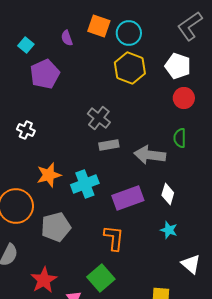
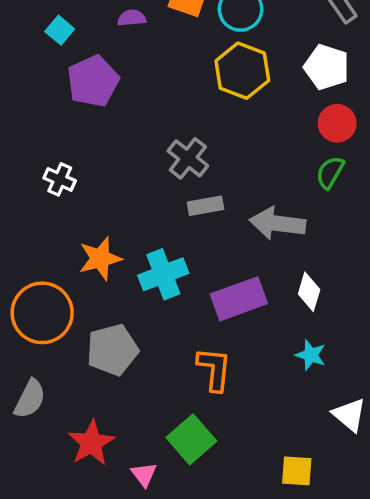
purple semicircle: (67, 38) -> (132, 18), turned 105
green semicircle: (180, 138) -> (330, 172), moved, turned 30

